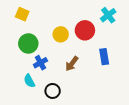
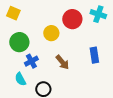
cyan cross: (108, 15) -> (98, 14), turned -35
red circle: (85, 30) -> (72, 19), moved
brown arrow: (72, 64) -> (62, 62), turned -77

